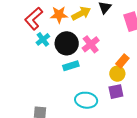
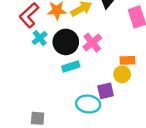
orange rectangle: (122, 61) -> (127, 60), turned 48
purple square: (116, 92) -> (106, 91), moved

